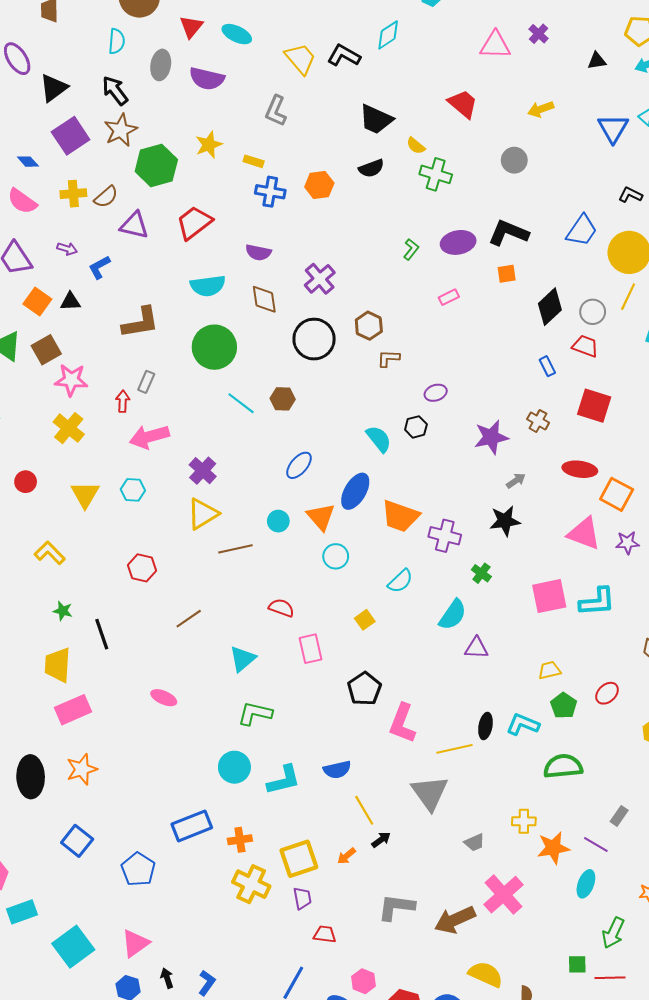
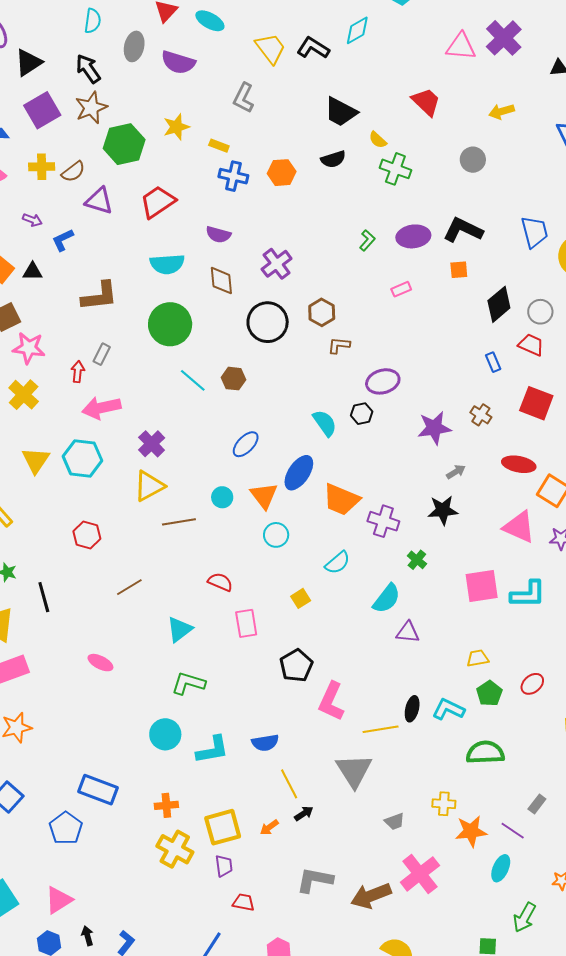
purple cross: (539, 34) -> (504, 38), size x1.8
blue trapezoid: (582, 230) -> (534, 232), turned -52
purple ellipse: (436, 393) -> (383, 381), size x1.5
cyan hexagon: (133, 490) -> (83, 458), size x1.6
blue rectangle: (192, 826) -> (98, 790), moved, turned 39

